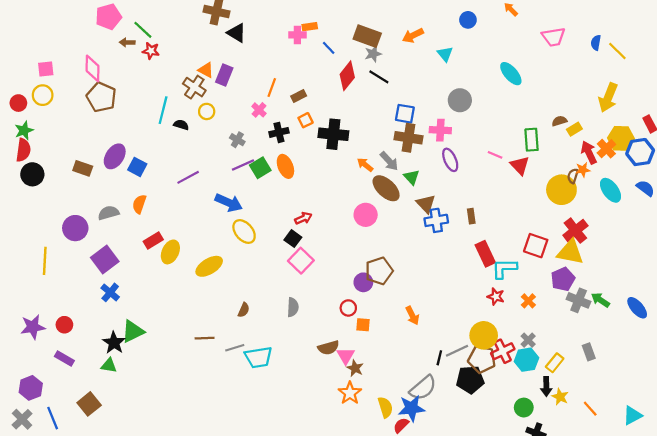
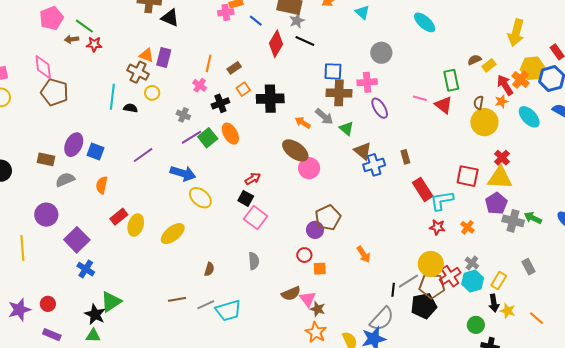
brown semicircle: (573, 176) -> (479, 103), moved
brown ellipse: (386, 188) -> (295, 150), moved
gray semicircle: (108, 213) -> (65, 180), moved
red cross: (575, 231) -> (502, 158), size x0.7

